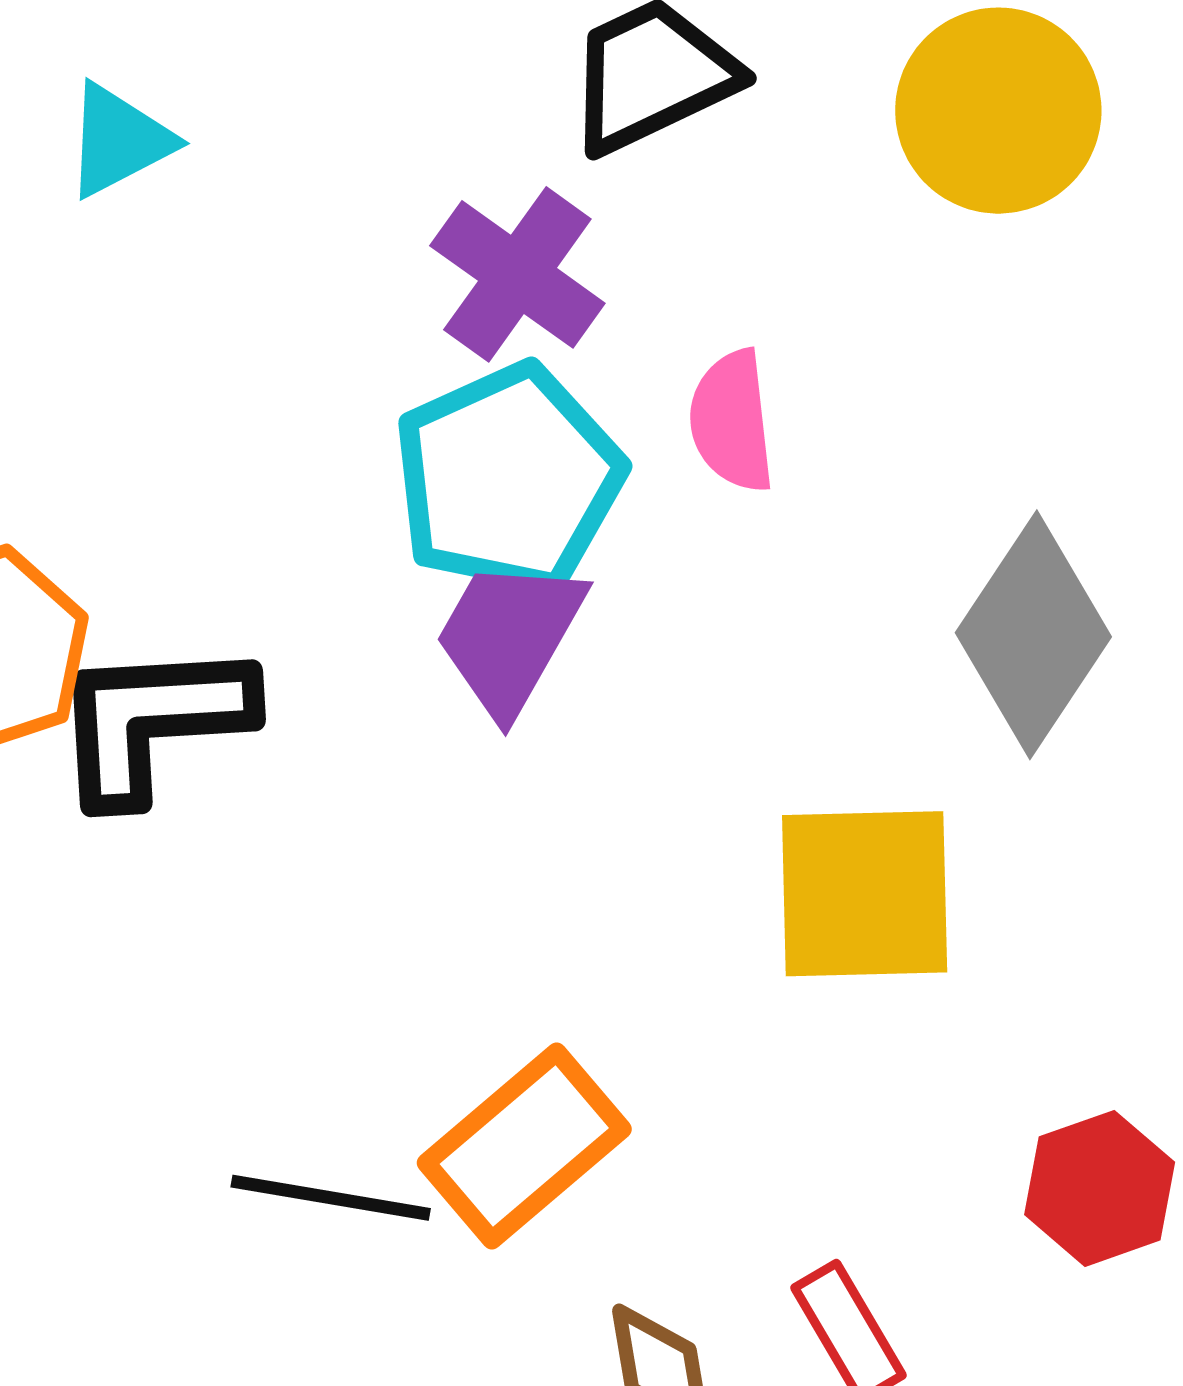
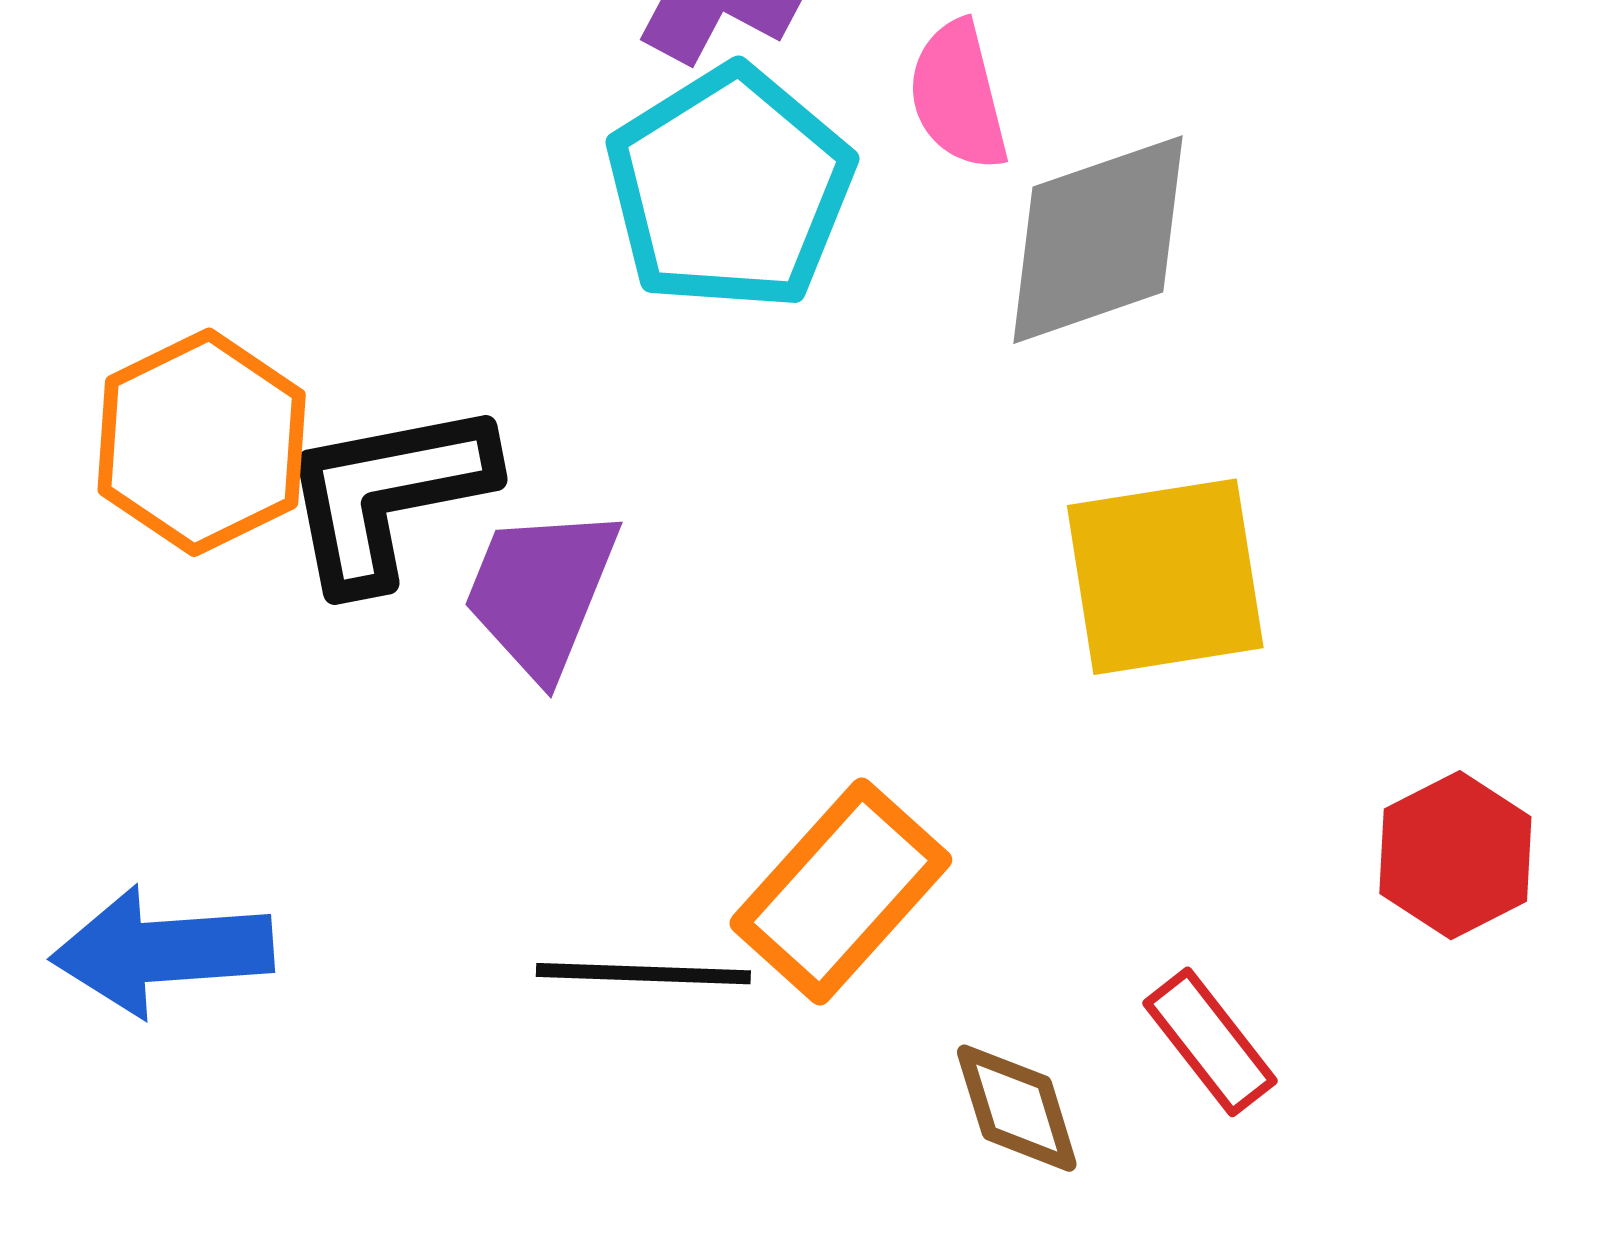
gray diamond: (1033, 635) -> (1098, 240), moved, turned 45
purple trapezoid: (509, 637) -> (541, 592), moved

